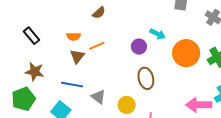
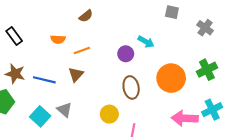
orange circle: (186, 53) -> (171, 78), moved
brown triangle: (77, 56) -> (76, 74), moved
blue line: (72, 85) -> (44, 80), moved
gray triangle: (98, 97) -> (64, 110), moved

